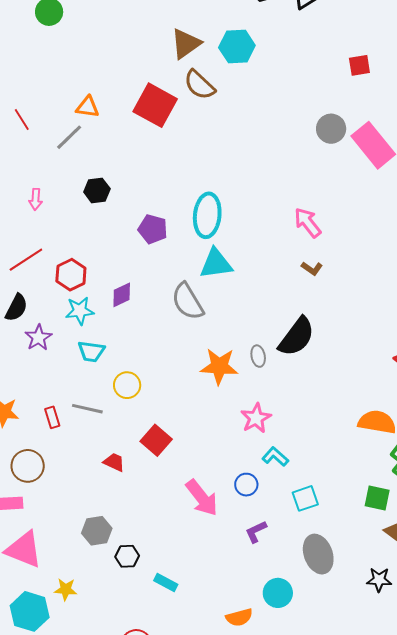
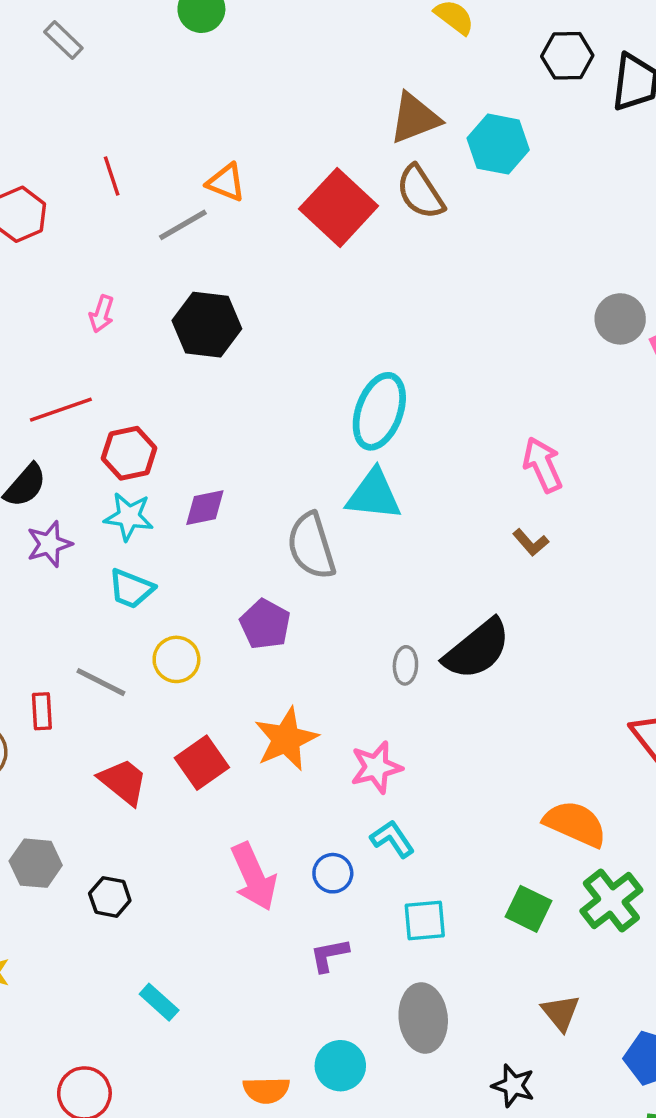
black hexagon: (97, 190) -> (207, 325), size x1.5
purple pentagon: (153, 229) -> (265, 624), moved
orange star: (219, 366) -> (286, 739), moved, turned 30
red rectangle: (52, 417) -> (42, 711), moved
red trapezoid: (114, 462) -> (123, 782), size x1.4
green square: (377, 498) -> (528, 909), moved
gray hexagon: (97, 531) -> (36, 863), moved
black hexagon: (127, 556) -> (110, 897), moved

